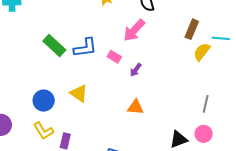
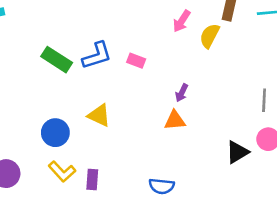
pink arrow: (134, 30) -> (182, 21), moved, size x0.7
yellow semicircle: (202, 52) -> (210, 36), moved
purple arrow: (136, 70) -> (182, 93), moved

